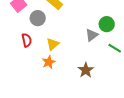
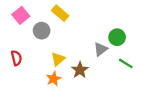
red semicircle: (27, 40) -> (16, 58), moved
brown star: (86, 70) -> (80, 70), moved

